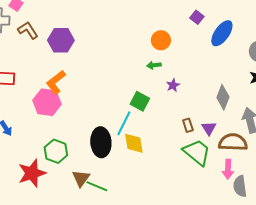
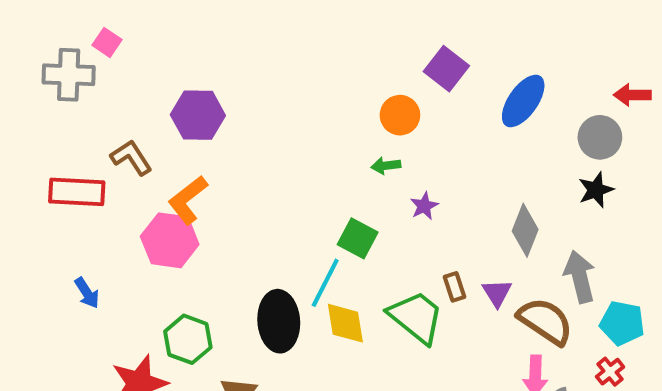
purple square: (197, 17) -> (446, 69), moved, size x1.5
brown L-shape: (28, 30) -> (131, 158), moved
brown semicircle: (233, 142) -> (545, 321), turned 32
green trapezoid: (197, 152) -> (416, 317), moved

